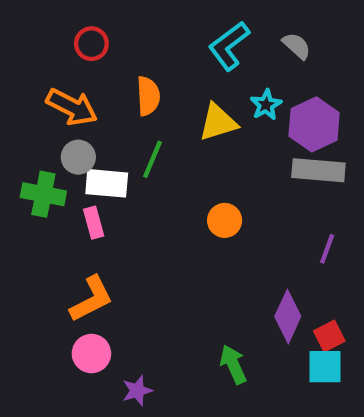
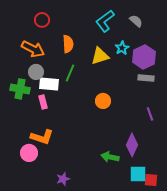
gray rectangle: (318, 170) -> (146, 78), size x0.7
purple line: (327, 249) -> (150, 114), turned -40
orange L-shape: (91, 299) -> (42, 137), turned 45
red square: (329, 336) -> (151, 180), moved, turned 32
pink circle: (91, 354) -> (29, 153), moved
green arrow: (233, 364) -> (110, 157), moved, turned -54
cyan square: (325, 367) -> (138, 174), moved

